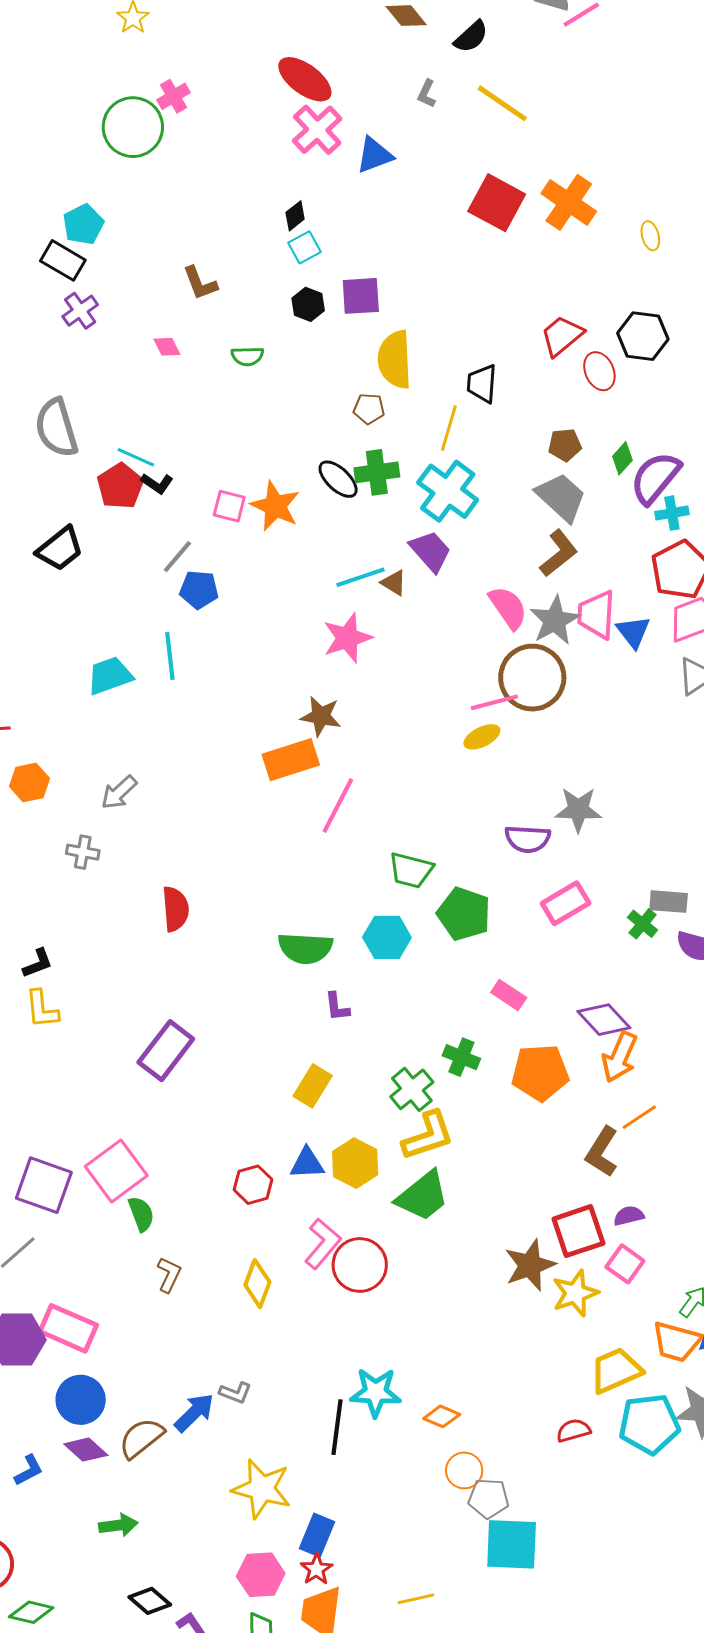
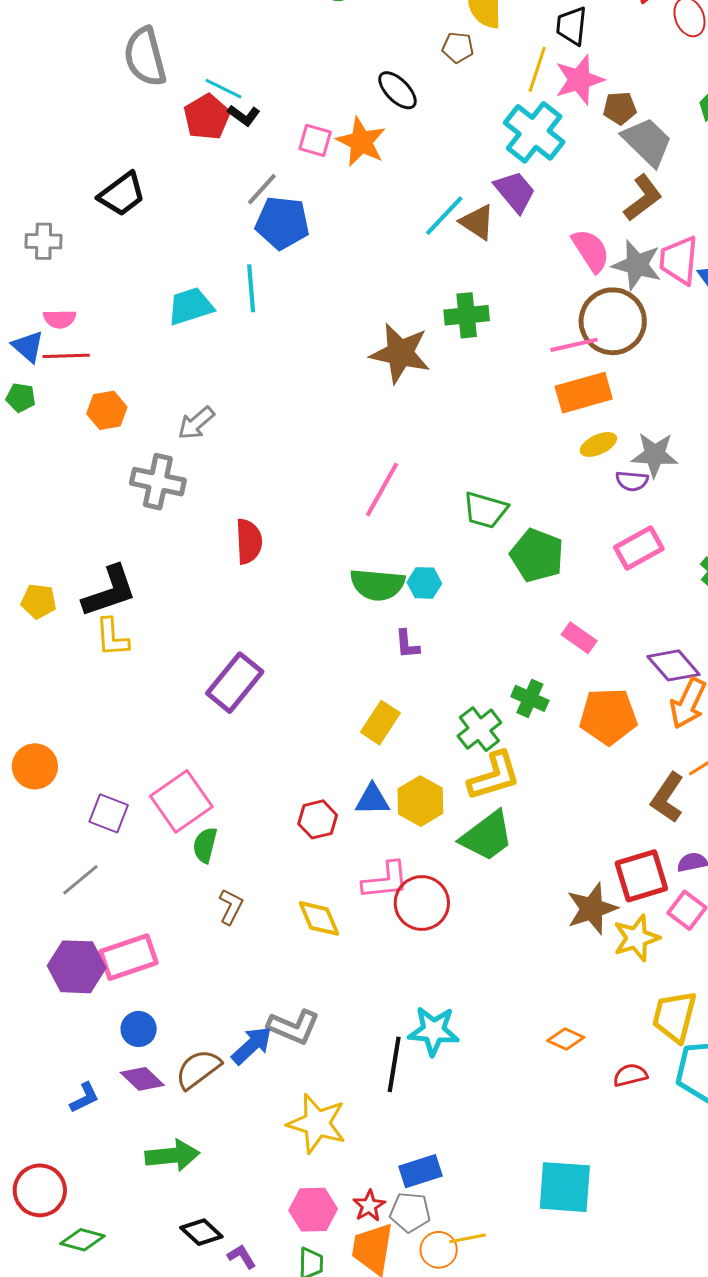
brown pentagon: (565, 445) -> (620, 108), moved
green cross: (377, 472) -> (467, 315), moved
black ellipse: (338, 479) -> (397, 90), moved
black trapezoid: (60, 549) -> (122, 194), moved
cyan line: (361, 577) -> (444, 216), turned -30
brown triangle: (394, 583) -> (477, 222), size x1.4
blue pentagon: (199, 590) -> (282, 223), size x1.4
gray star: (555, 620) -> (637, 265), turned -30
pink star: (347, 638) -> (579, 80), moved
brown star: (321, 716) -> (400, 353), size x1.5
yellow ellipse: (482, 737) -> (598, 444), moved
orange rectangle: (291, 760) -> (584, 393), moved
pink line: (338, 805) -> (382, 490), moved
purple semicircle: (528, 839) -> (632, 481), moved, size x0.7
gray cross: (83, 852) -> (158, 482), size x1.6
cyan hexagon: (387, 937) -> (424, 583), moved, size x0.7
black L-shape: (38, 963) -> (109, 591), size x1.8
purple square: (44, 1185) -> (109, 813), size x0.7
green semicircle: (141, 1214) -> (205, 845), turned -147
pink L-shape: (323, 1244) -> (386, 881), turned 42
yellow diamond: (257, 1284) -> (319, 918), turned -45
pink rectangle: (68, 1328) -> (129, 957), turned -44
yellow trapezoid: (616, 1370) -> (674, 1016), turned -54
gray L-shape: (235, 1393) -> (294, 1027), size x1.6
blue circle: (81, 1400) -> (139, 1029), size x0.7
orange diamond: (442, 1416) -> (566, 1039), moved
orange circle: (464, 1470) -> (439, 1250), moved
gray pentagon: (488, 1498) -> (410, 1212), moved
green arrow: (118, 1525) -> (172, 1156), size x1.4
blue rectangle: (317, 1535) -> (421, 1171), moved, turned 48

